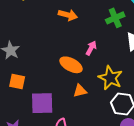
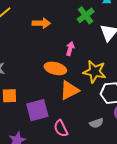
orange triangle: (80, 91) -> (69, 90), size x1.5

